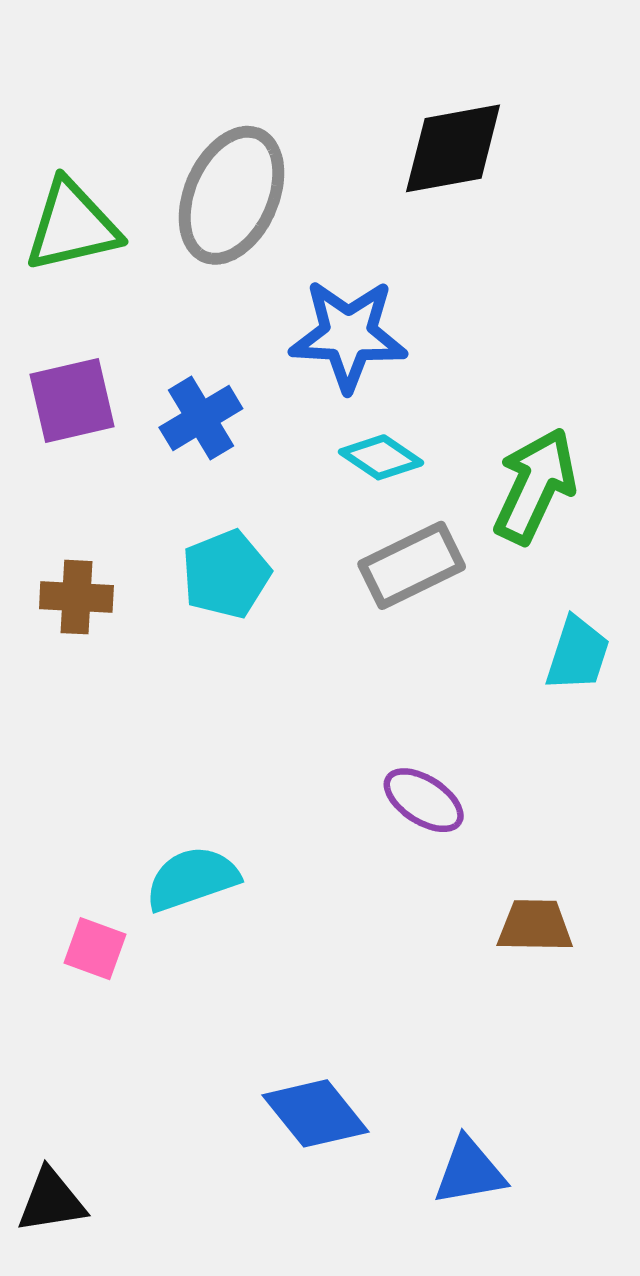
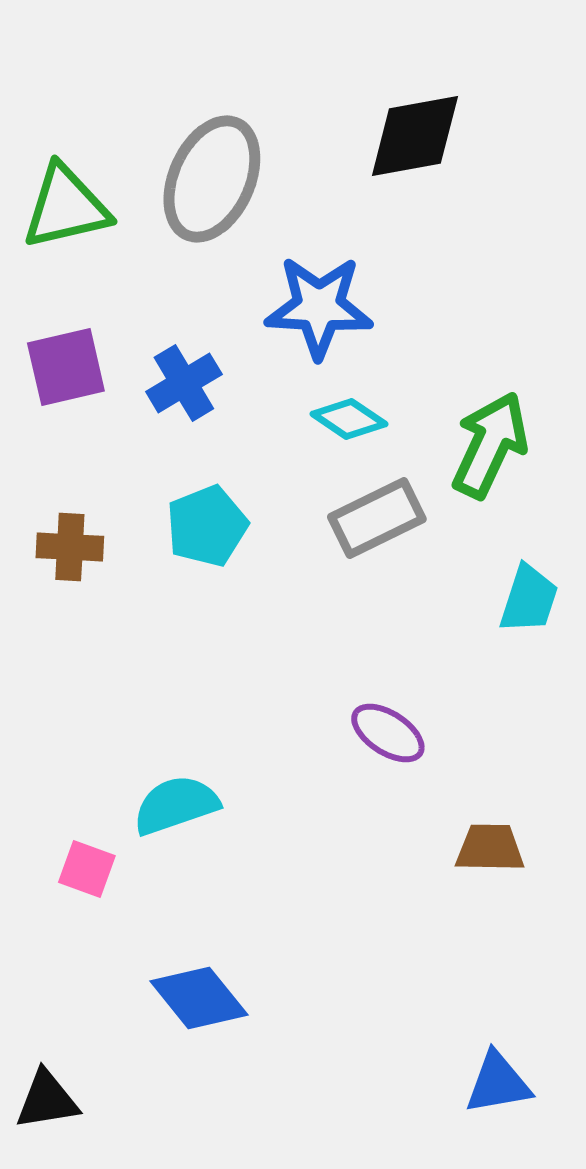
blue diamond: (316, 1113) -> (199, 998), moved
blue triangle: (469, 1171) -> (498, 1083), moved

